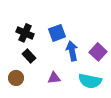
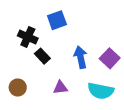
blue square: (57, 33) -> (57, 20), moved
black rectangle: (29, 56) -> (42, 56), moved

